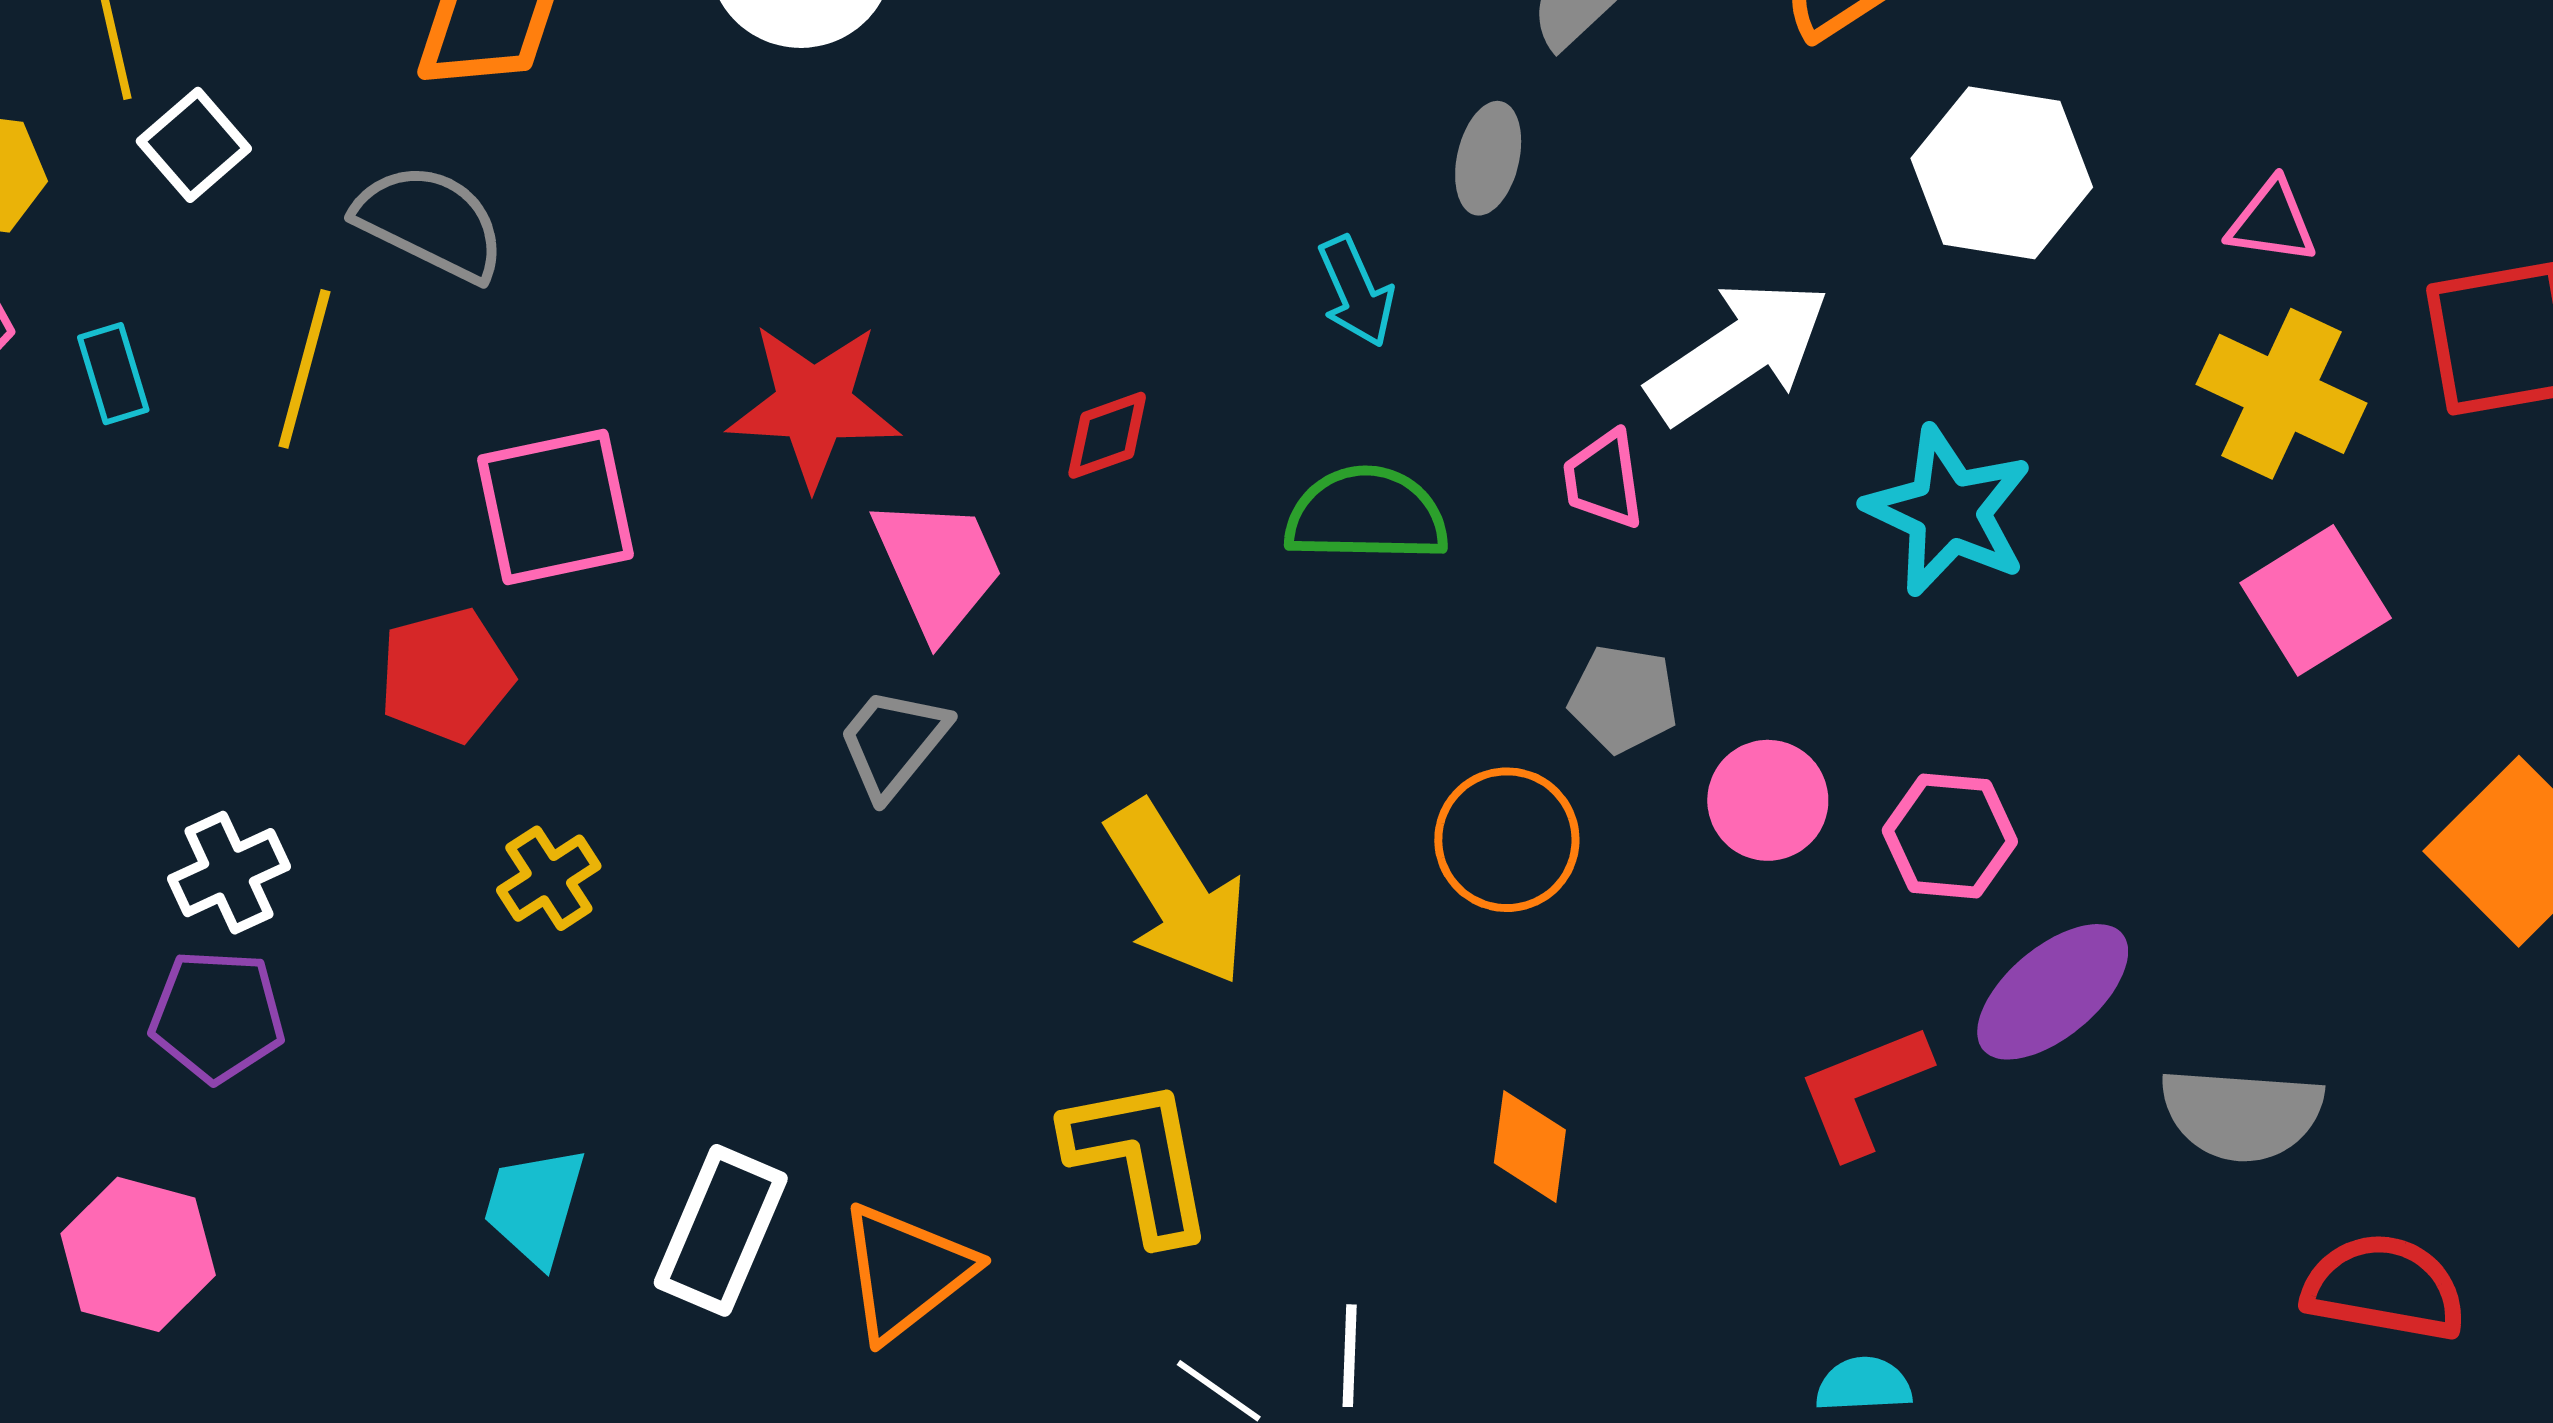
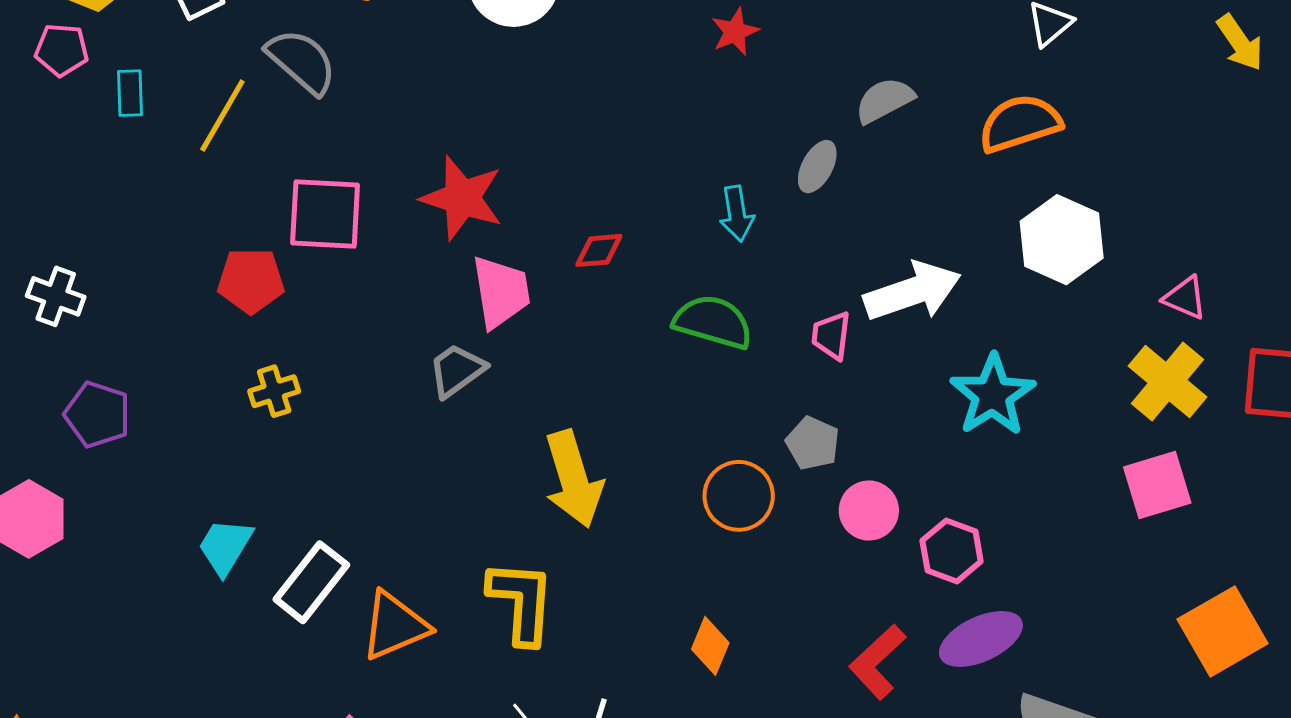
white cross: (229, 873) -> (56, 296), moved, turned 30
red L-shape: (1863, 1090) -> (877, 662), turned -36

